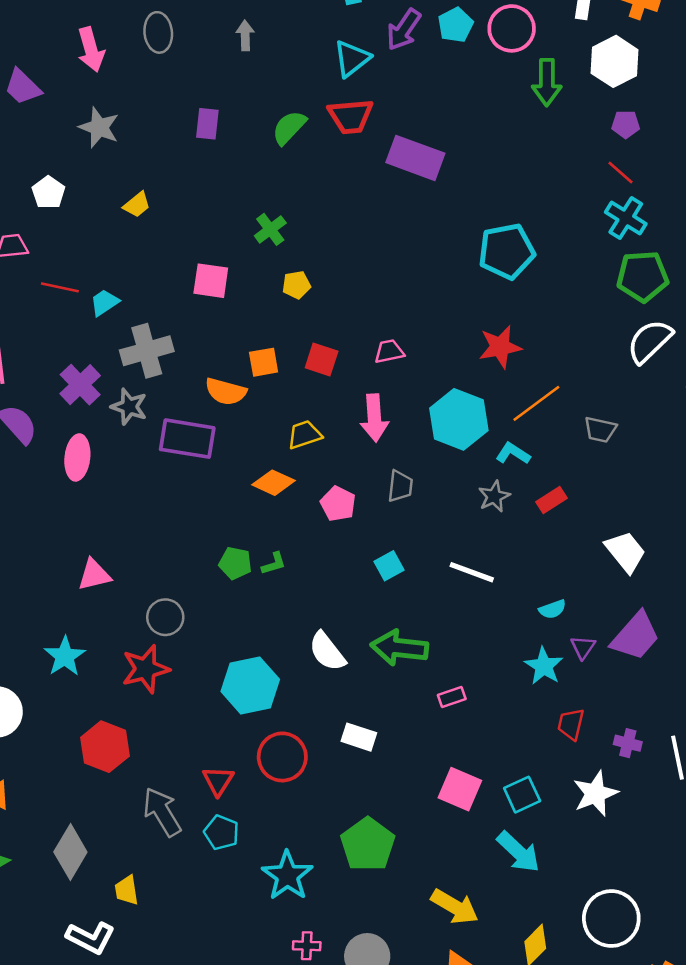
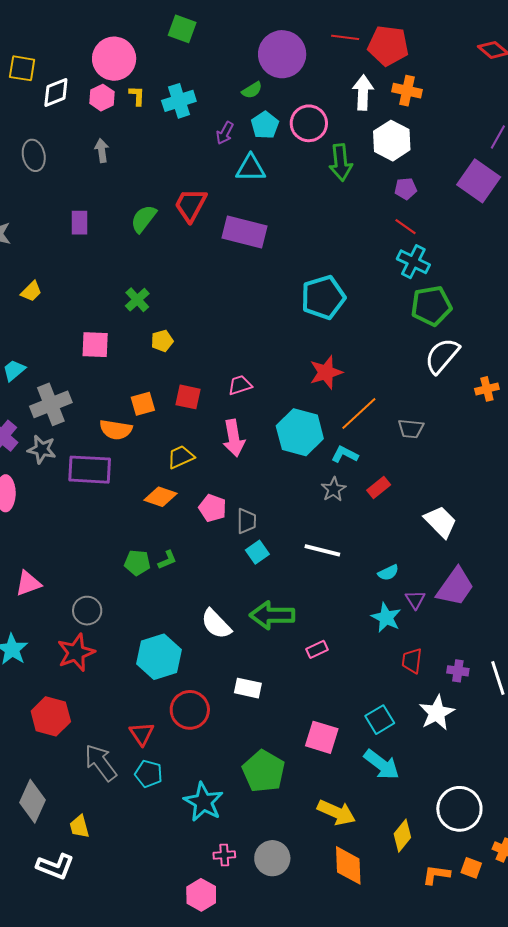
purple arrow: (404, 30) -> (225, 133), size x0.7
cyan triangle: (352, 59) -> (251, 168), moved, turned 44
red trapezoid: (351, 116) -> (191, 205), turned 129
gray trapezoid: (400, 486) -> (246, 521), moved
pink square: (460, 789) -> (322, 737), moved

